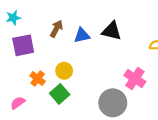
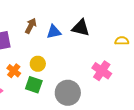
green square: (60, 94) -> (34, 85), turned -30
gray circle: (113, 103) -> (68, 93), moved

